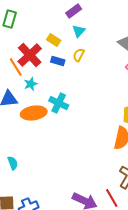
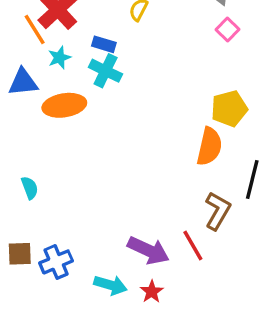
blue rectangle: (58, 61) -> (104, 44), moved
cyan cross: (59, 103) -> (106, 71), moved

